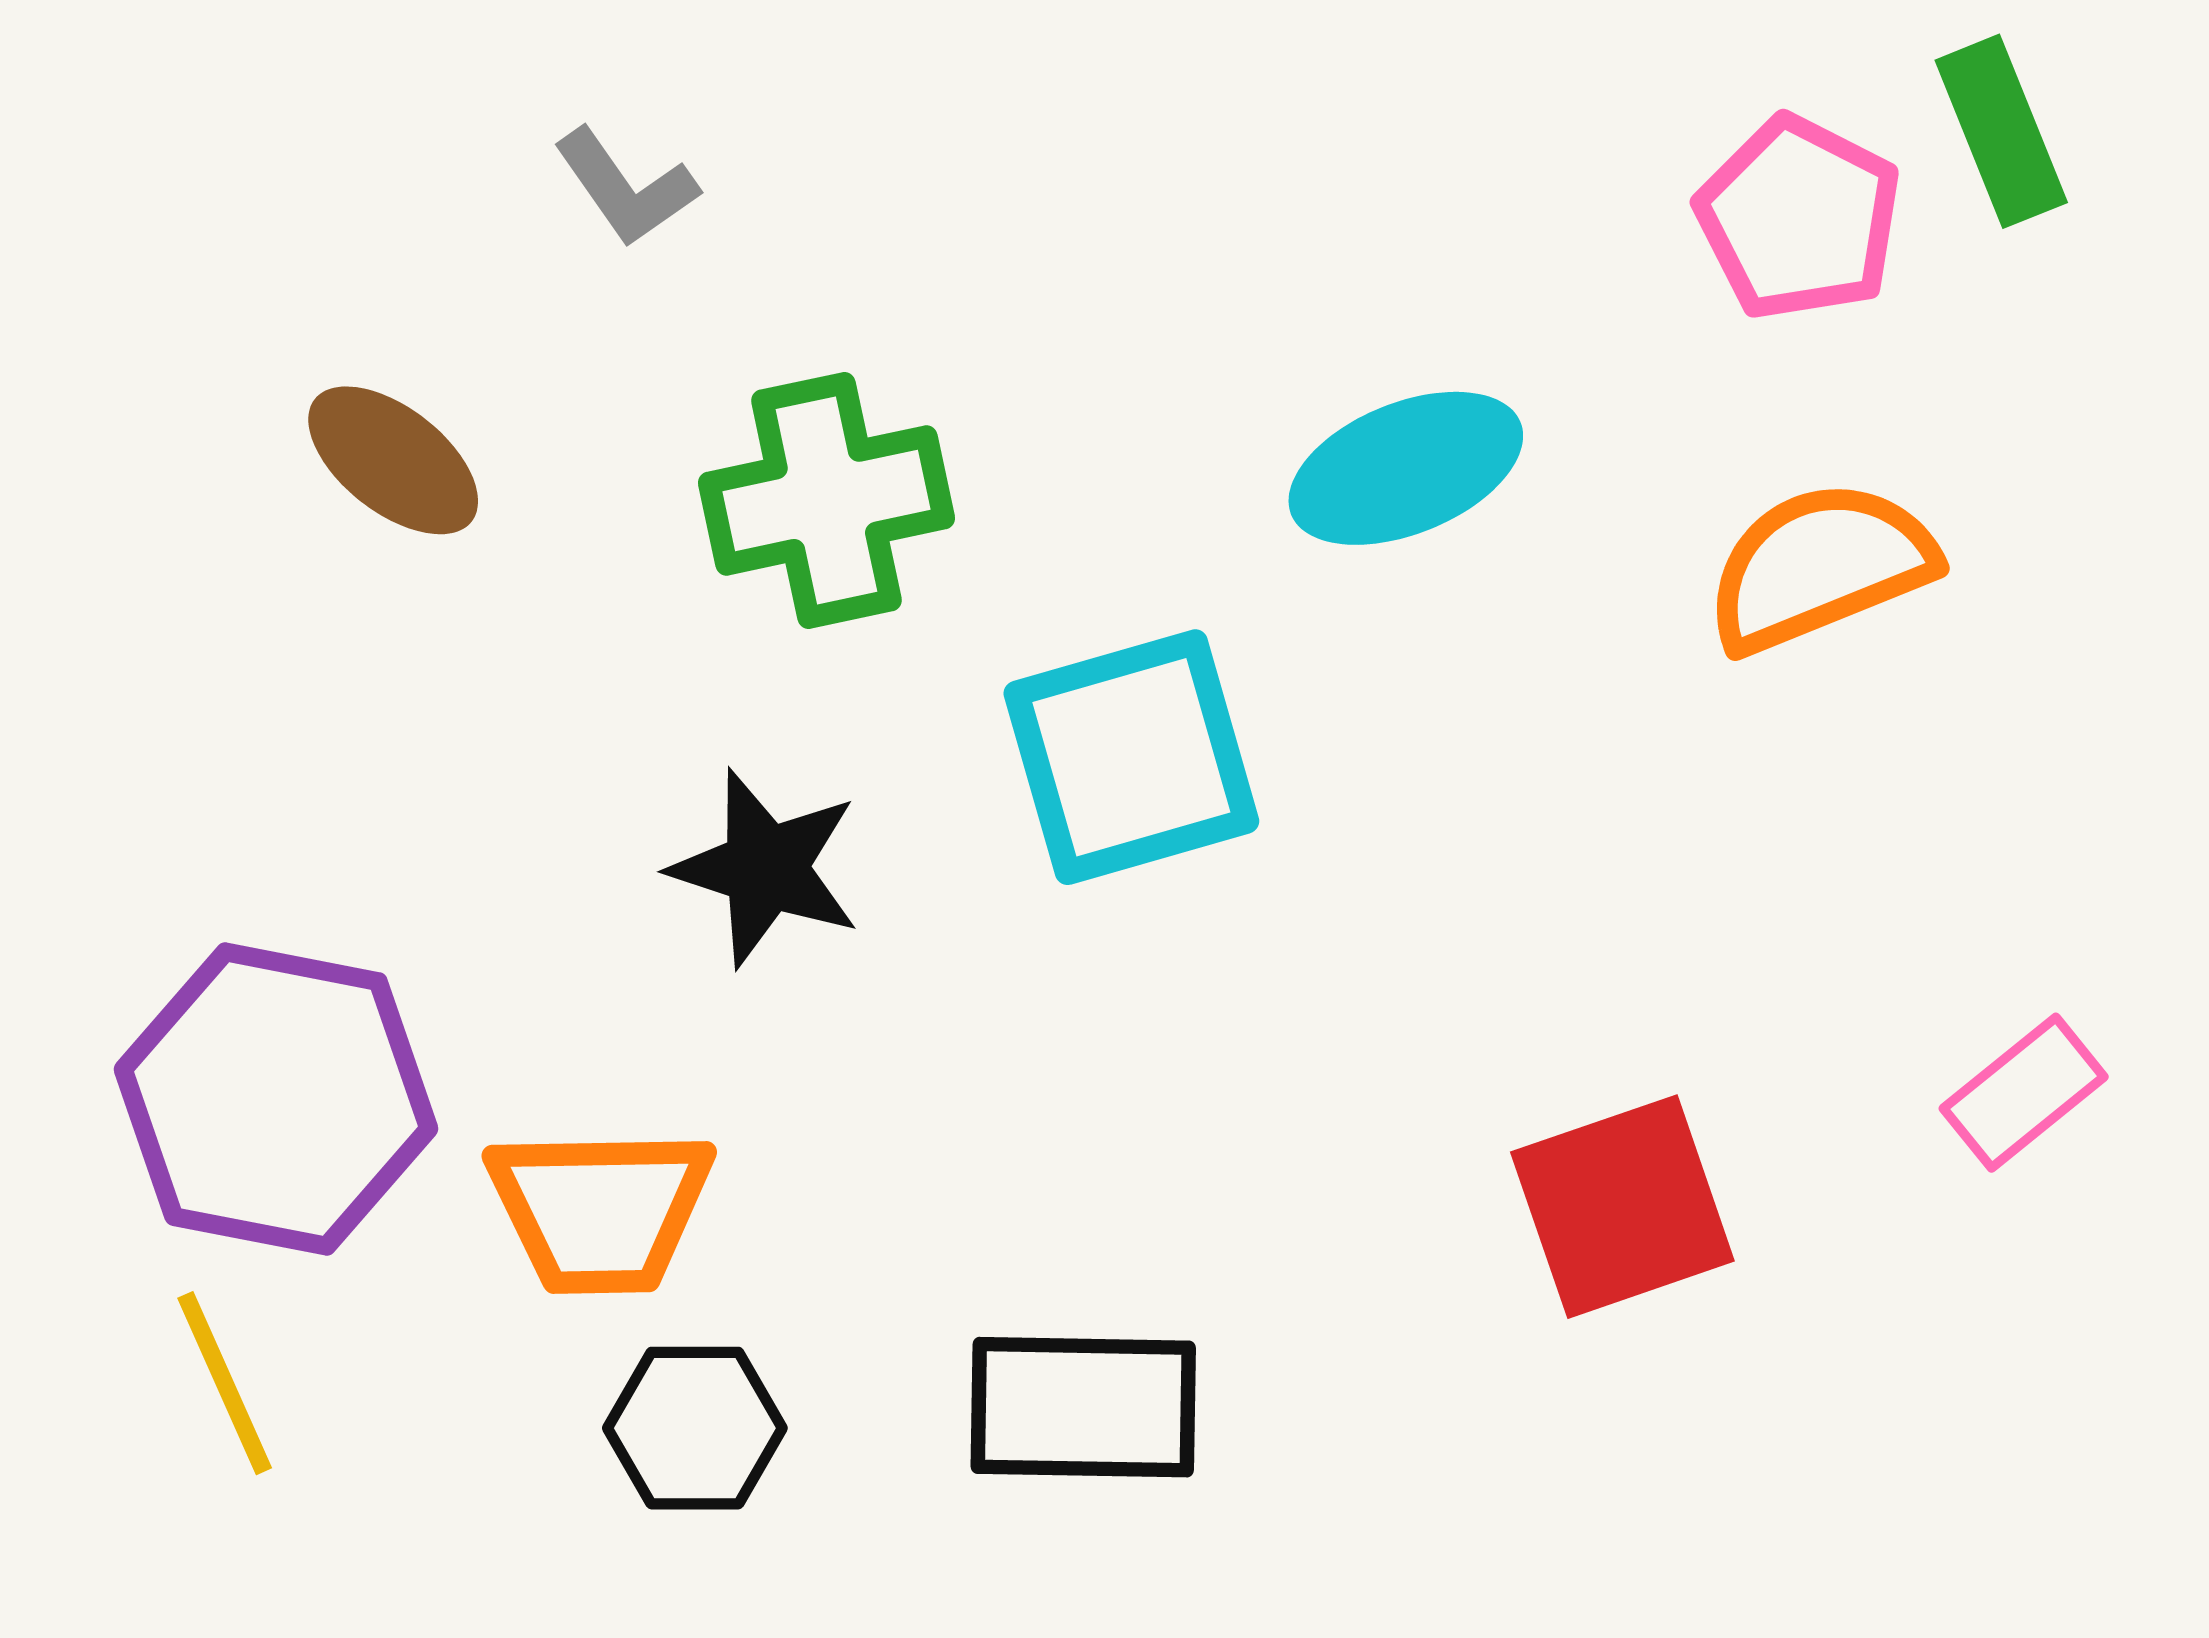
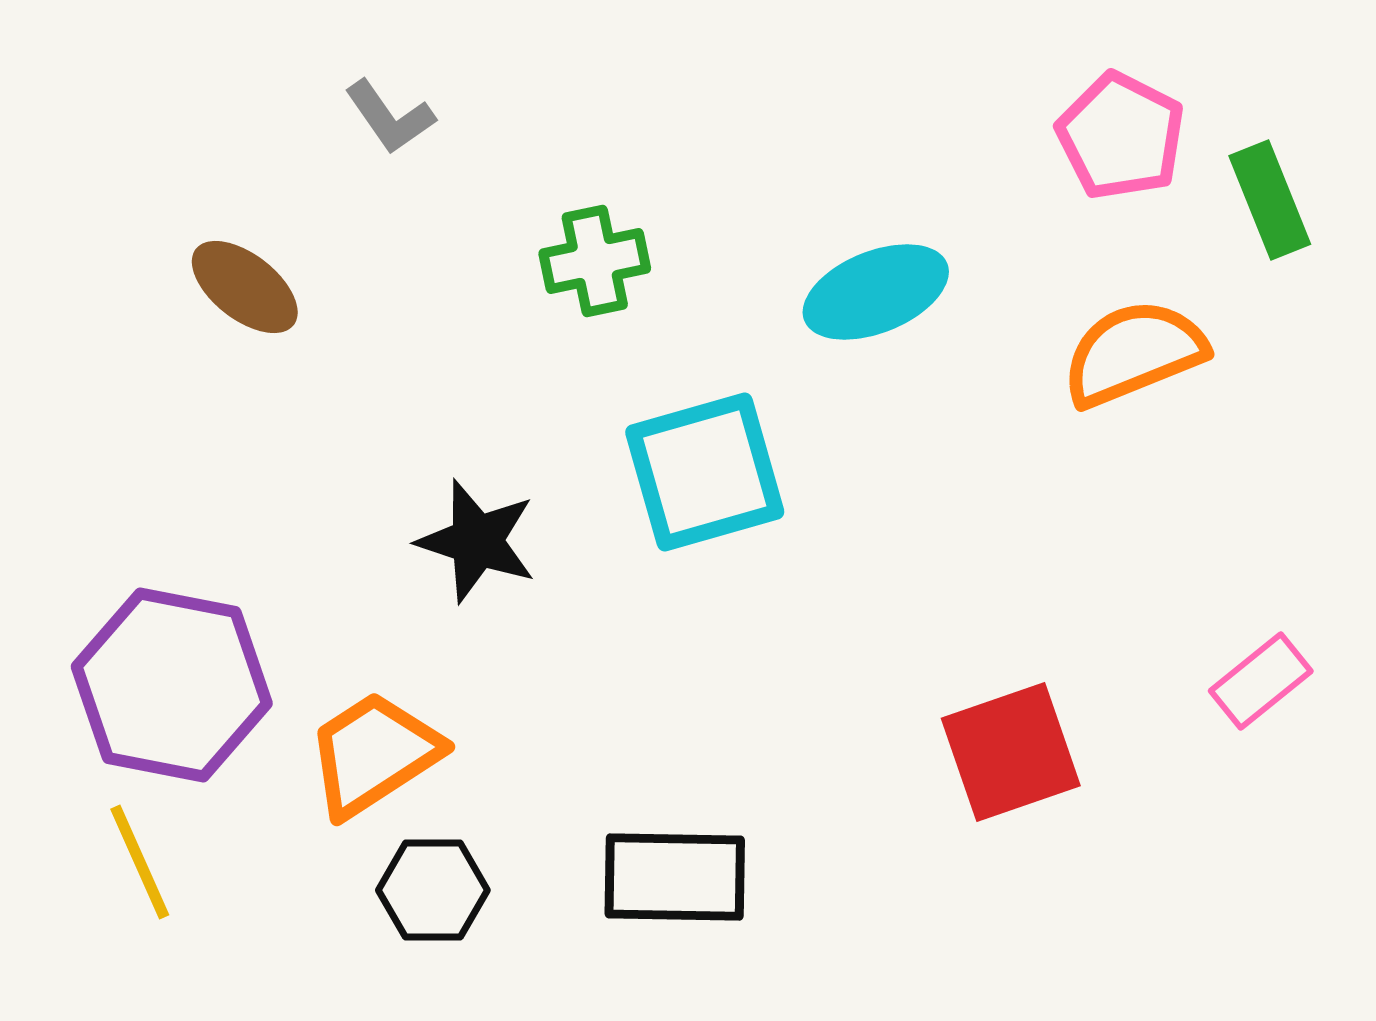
green rectangle: (2001, 131) -> (1270, 200), moved
green cross: (826, 500) -> (595, 261), moved, size x0.7
orange trapezoid: (600, 1210) -> (374, 754), turned 148

